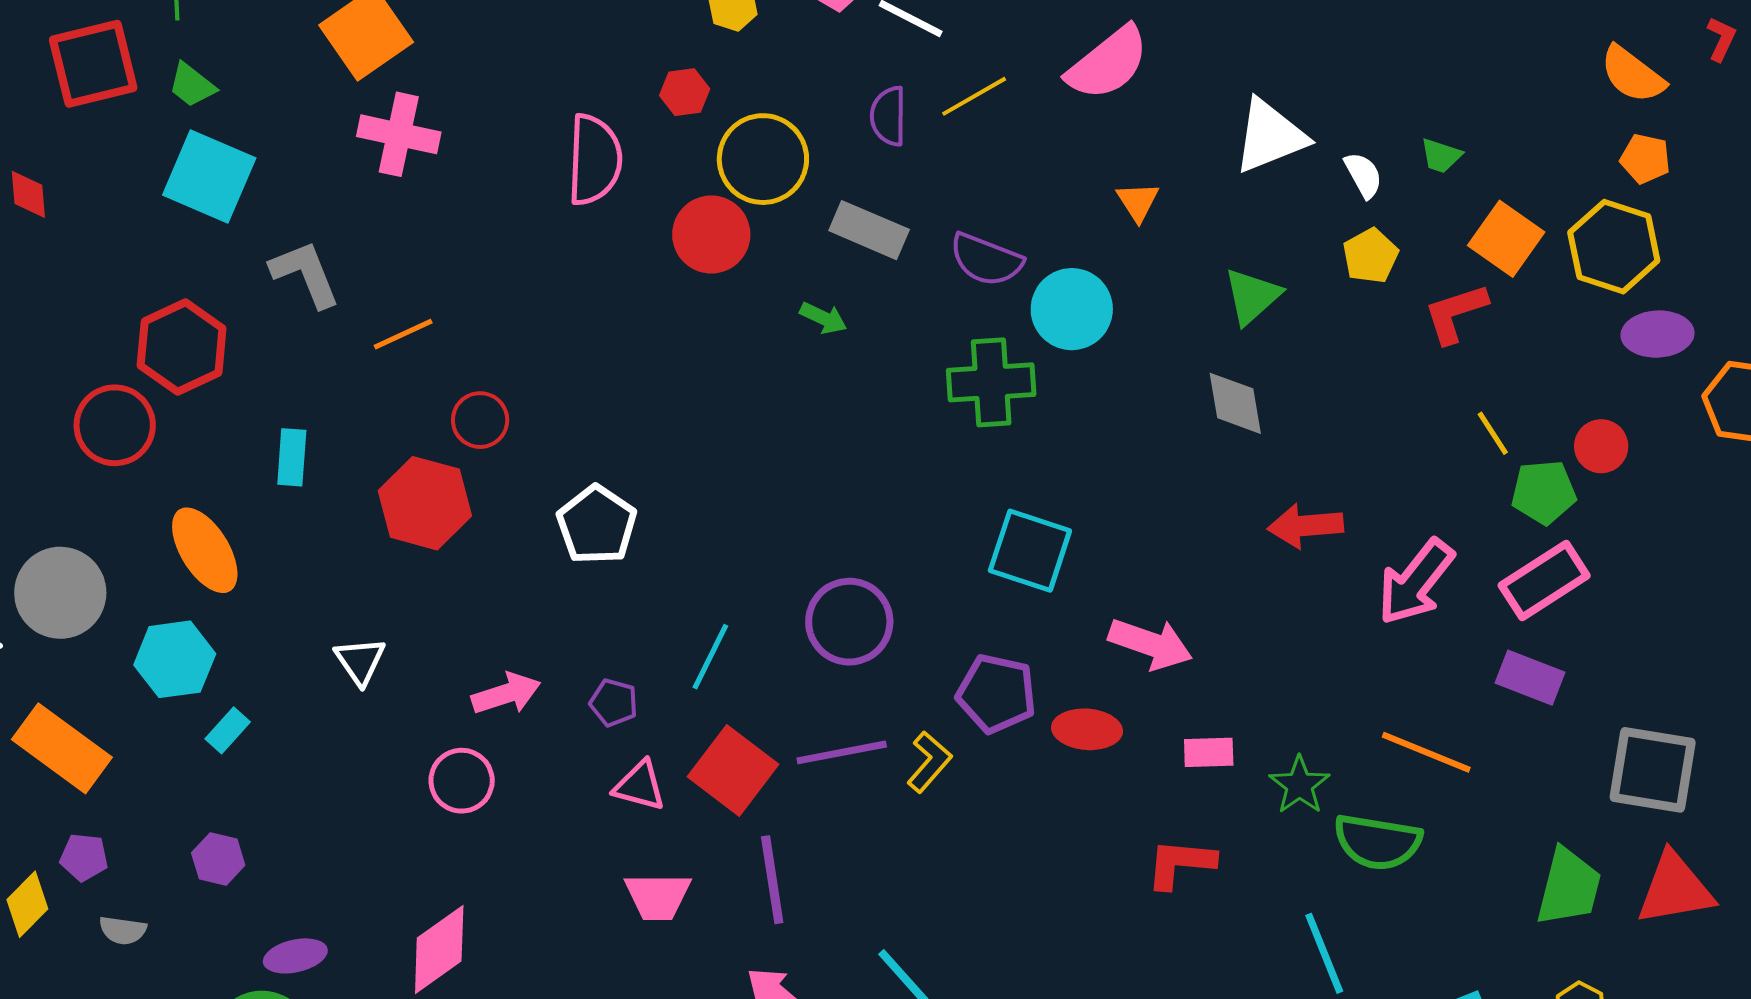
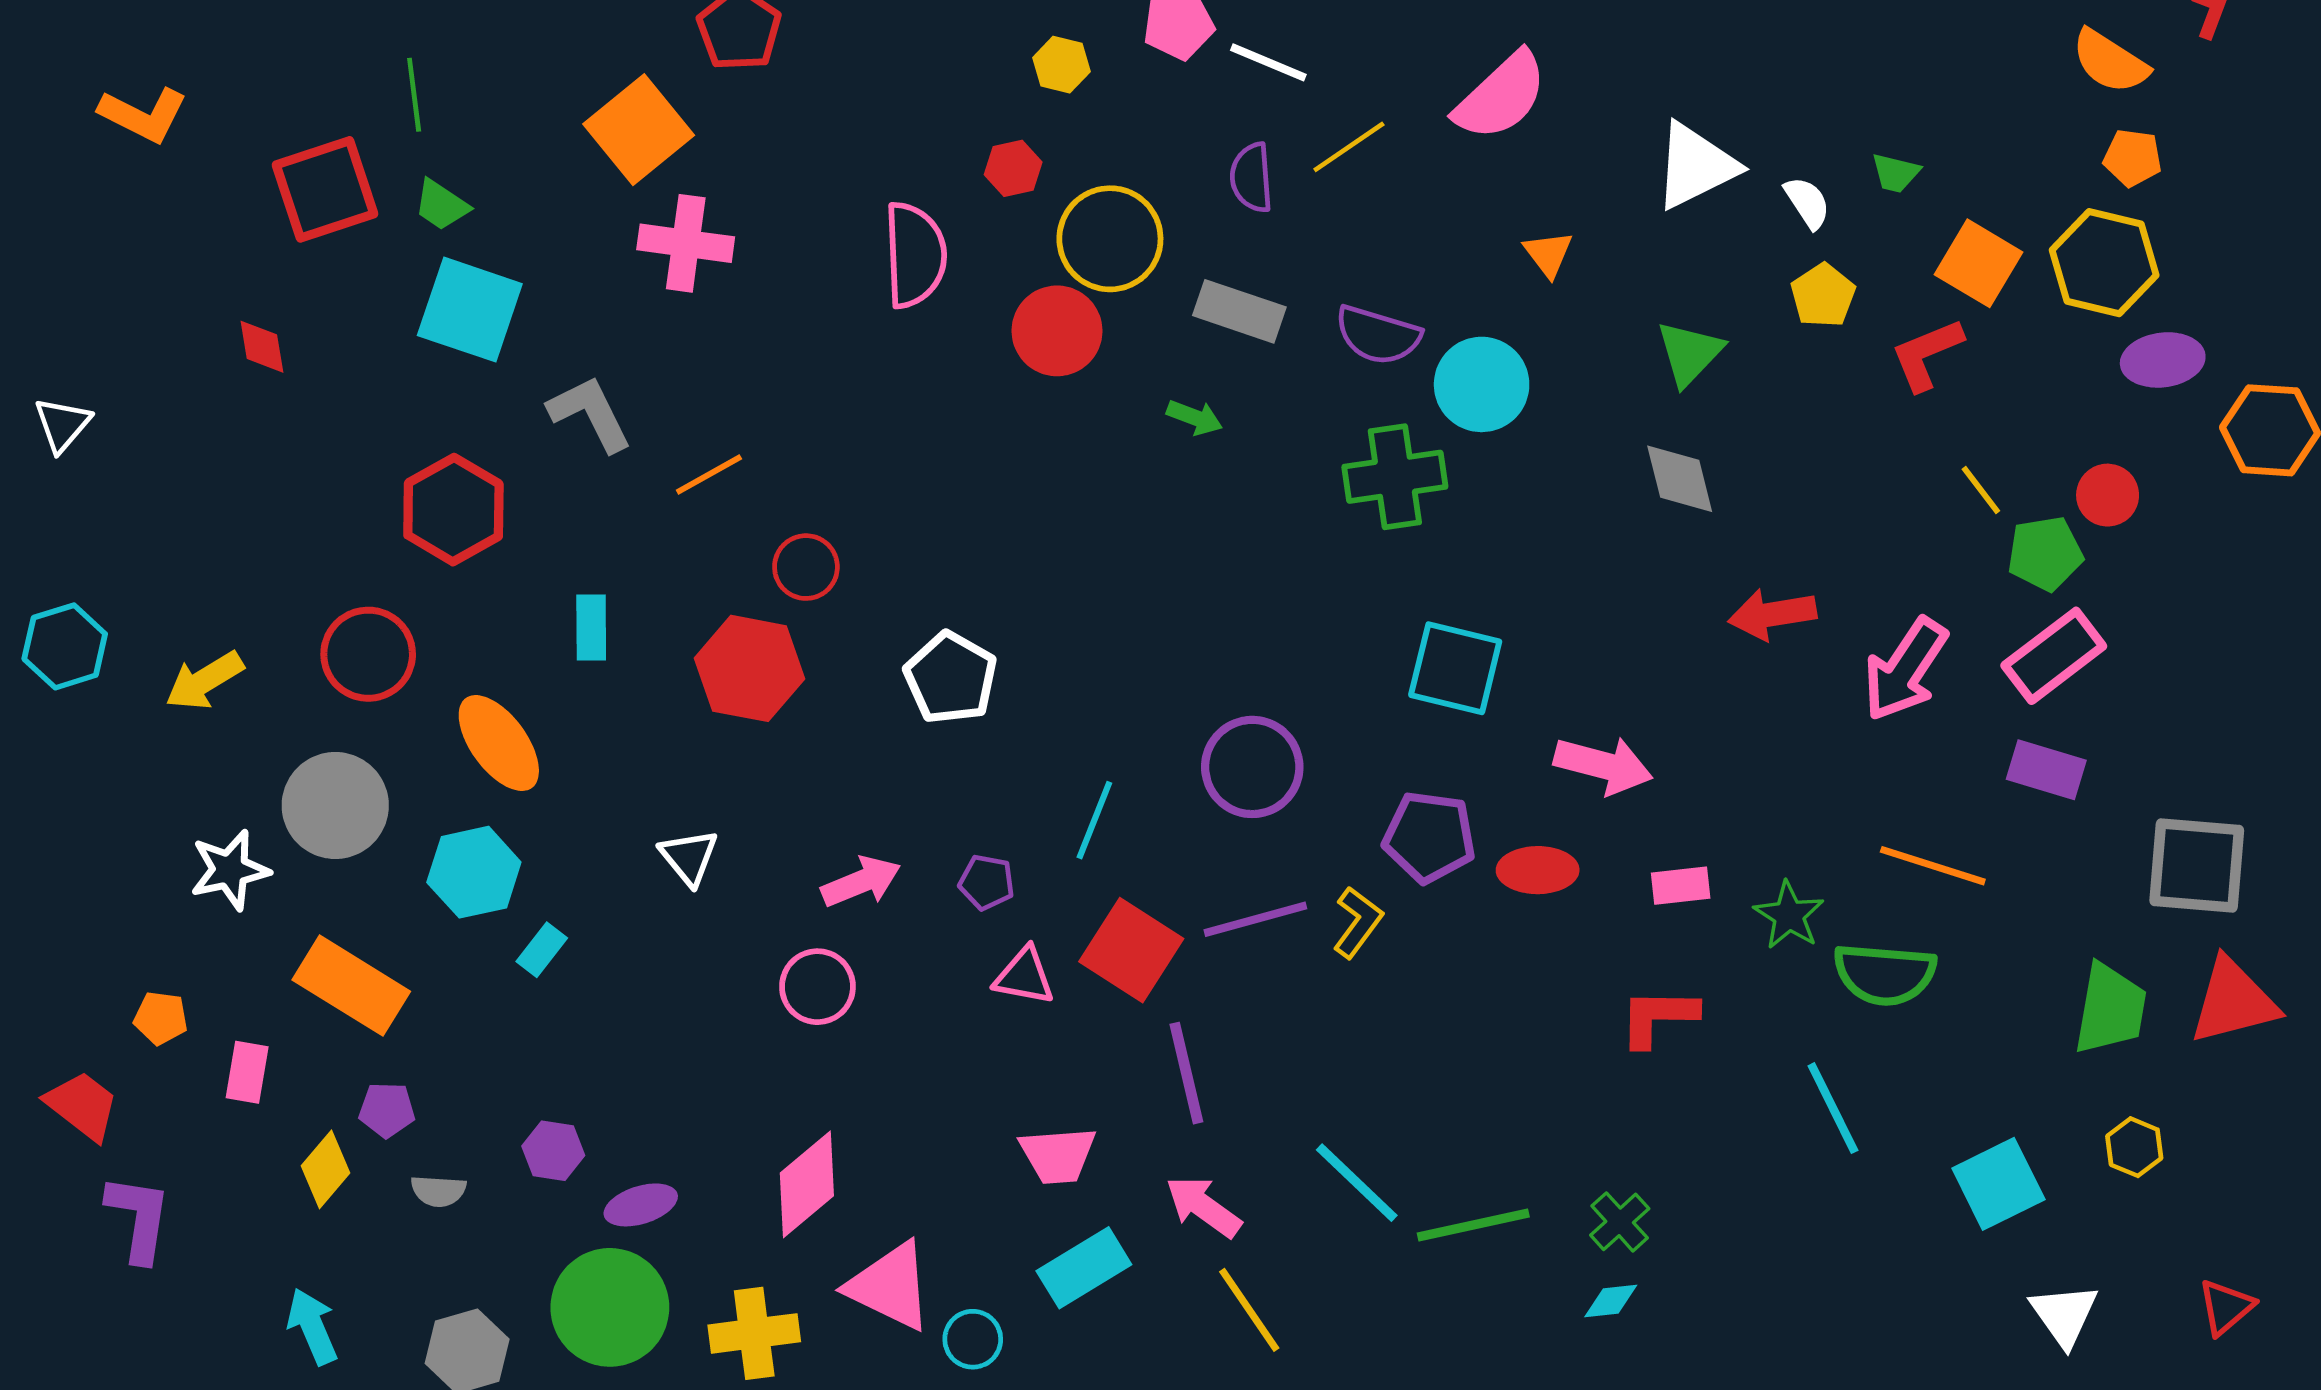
red circle: (115, 425) -> (368, 654), moved
purple hexagon: (218, 859) -> (553, 1151), moved
pink trapezoid: (658, 896) -> (1058, 1155), moved

